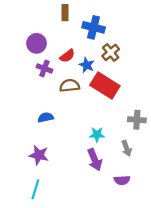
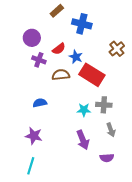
brown rectangle: (65, 13) -> (57, 11), turned 48
brown cross: (111, 52) -> (117, 49), moved
gray cross: (137, 120) -> (104, 105), moved
cyan star: (97, 135) -> (84, 110), moved

